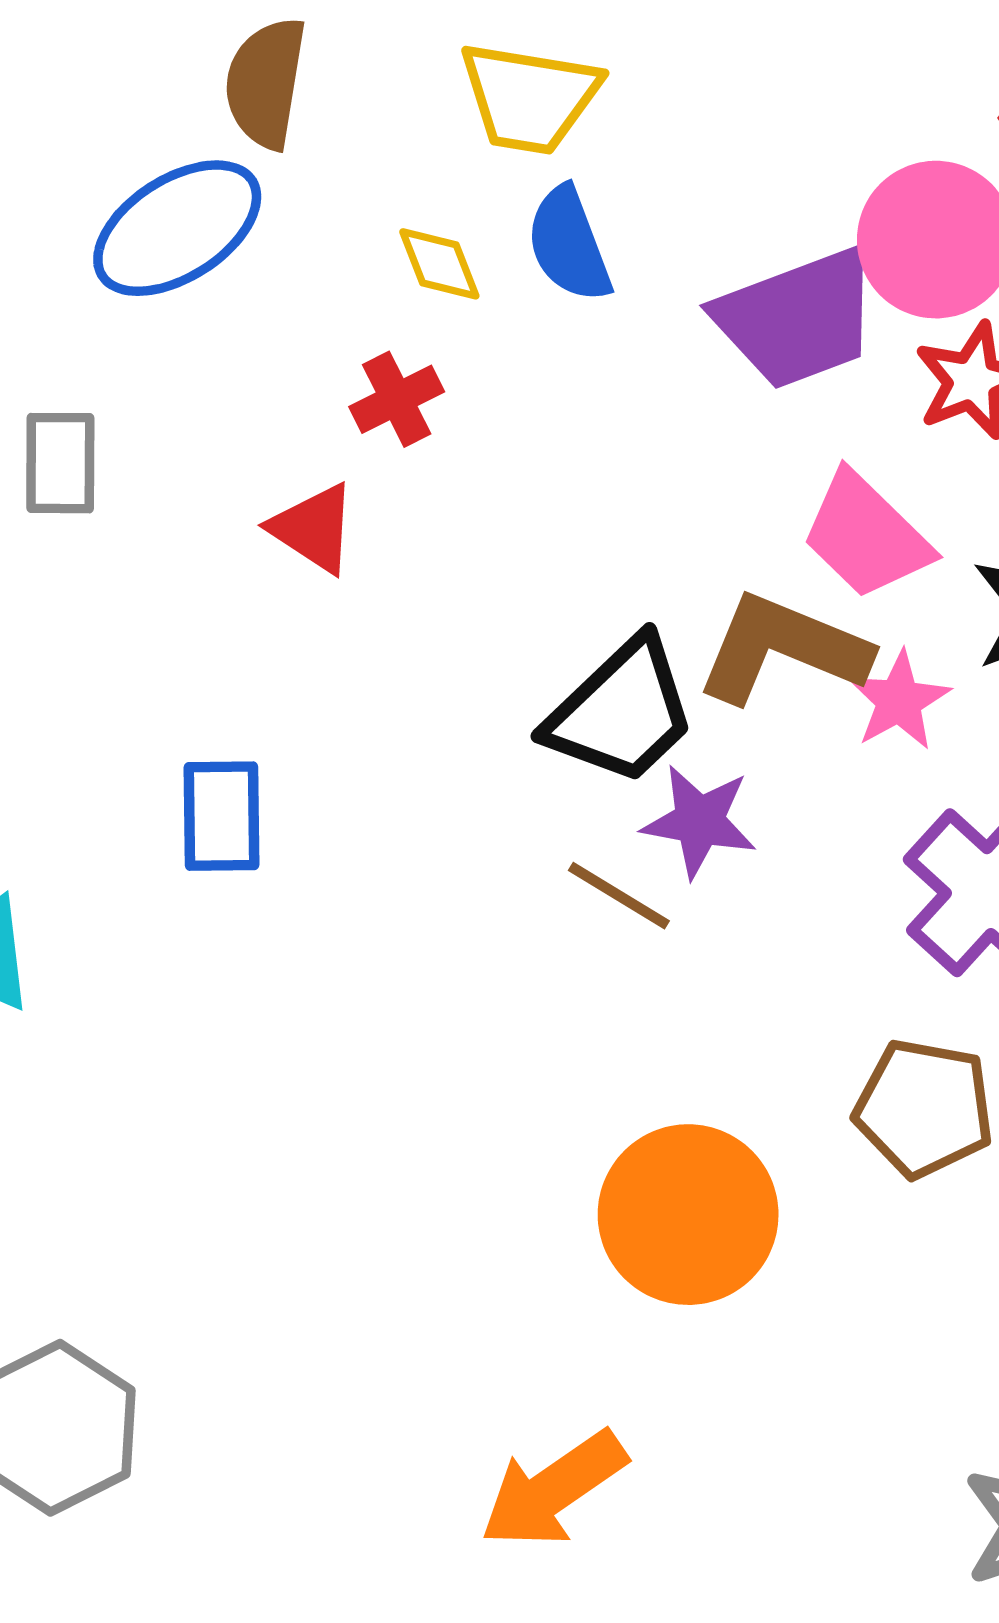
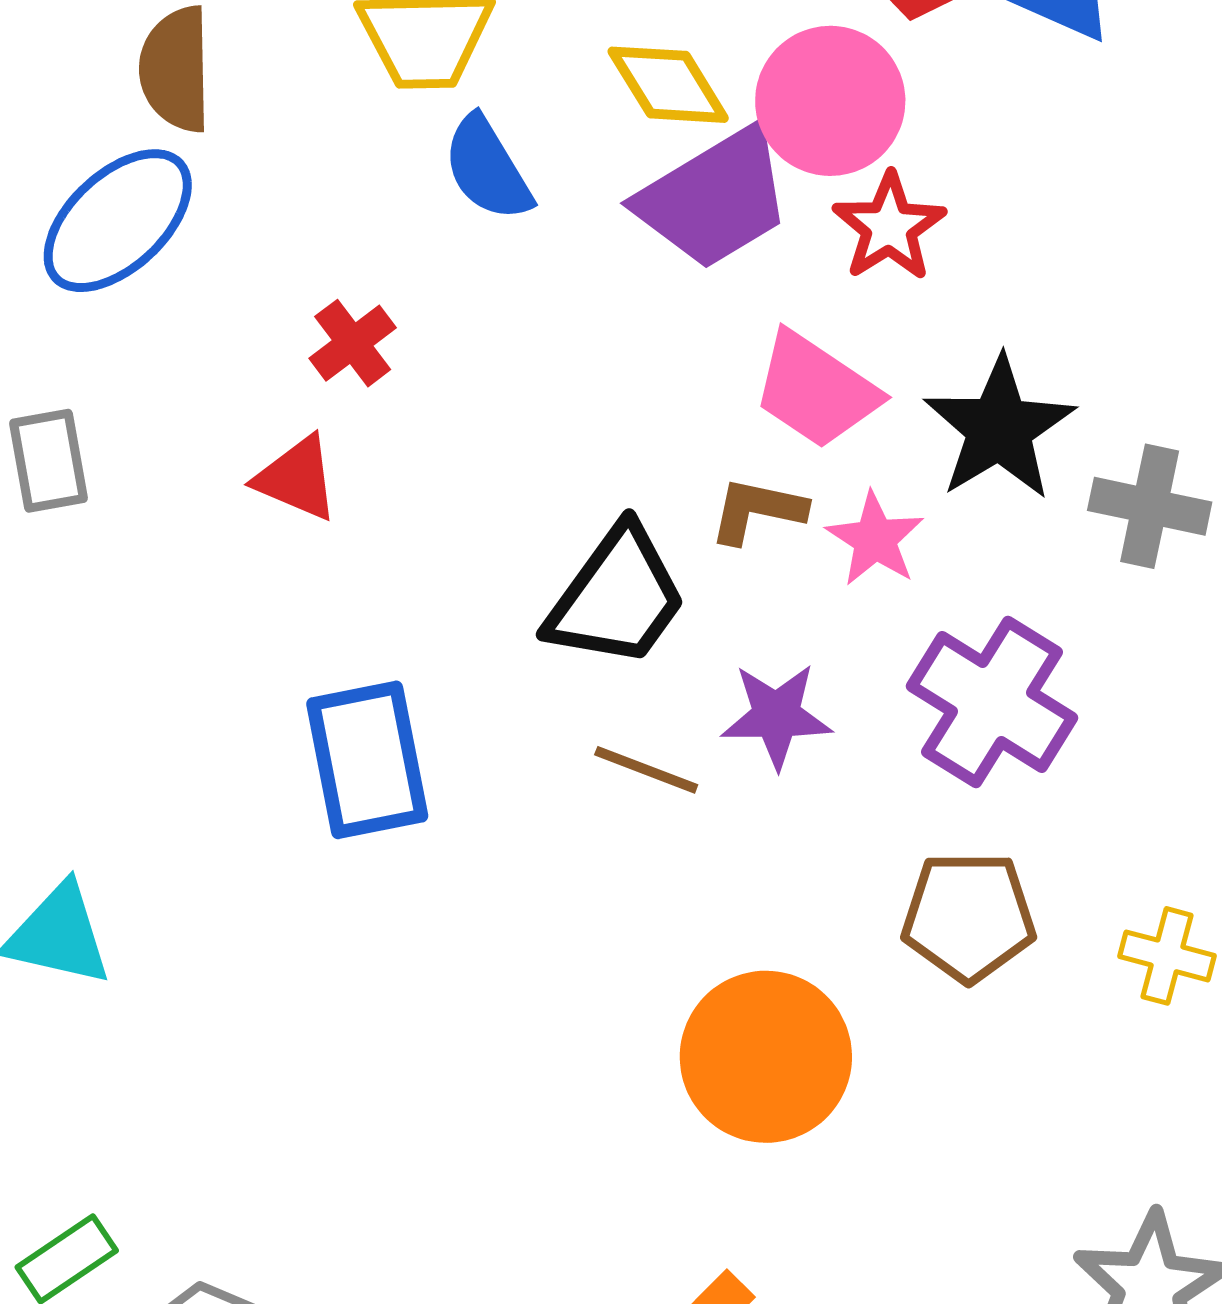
yellow diamond: (439, 264) -> (668, 85), moved, size x1.4
brown L-shape: (783, 649) -> (757, 510), size x0.6
blue rectangle: (222, 816) -> (367, 760), moved, size x1.4
purple star: (699, 821) -> (776, 716), moved

